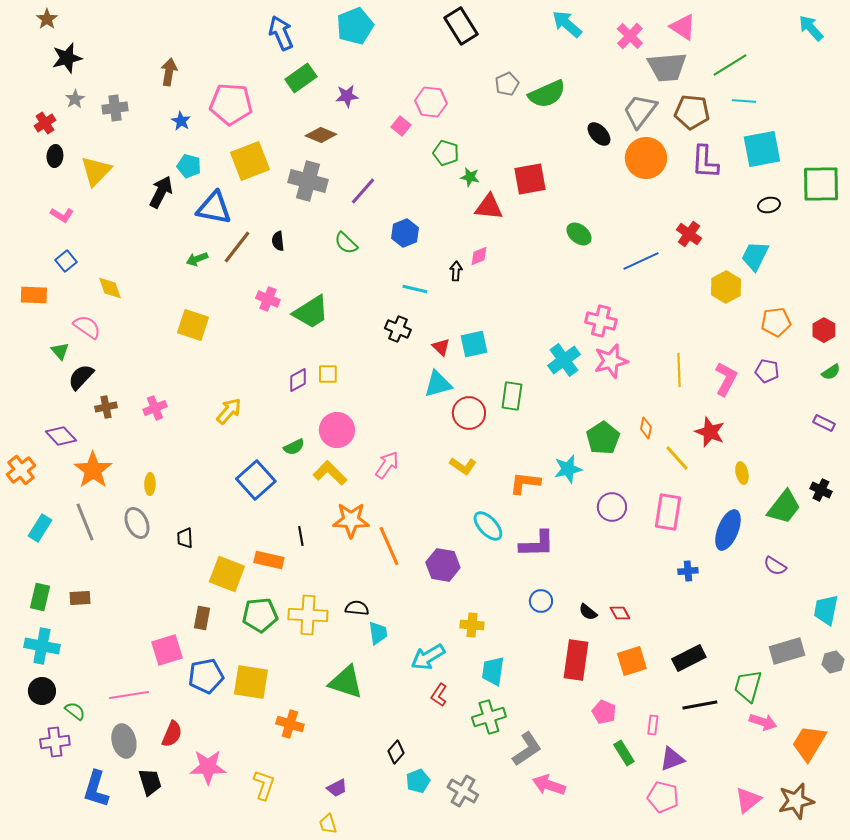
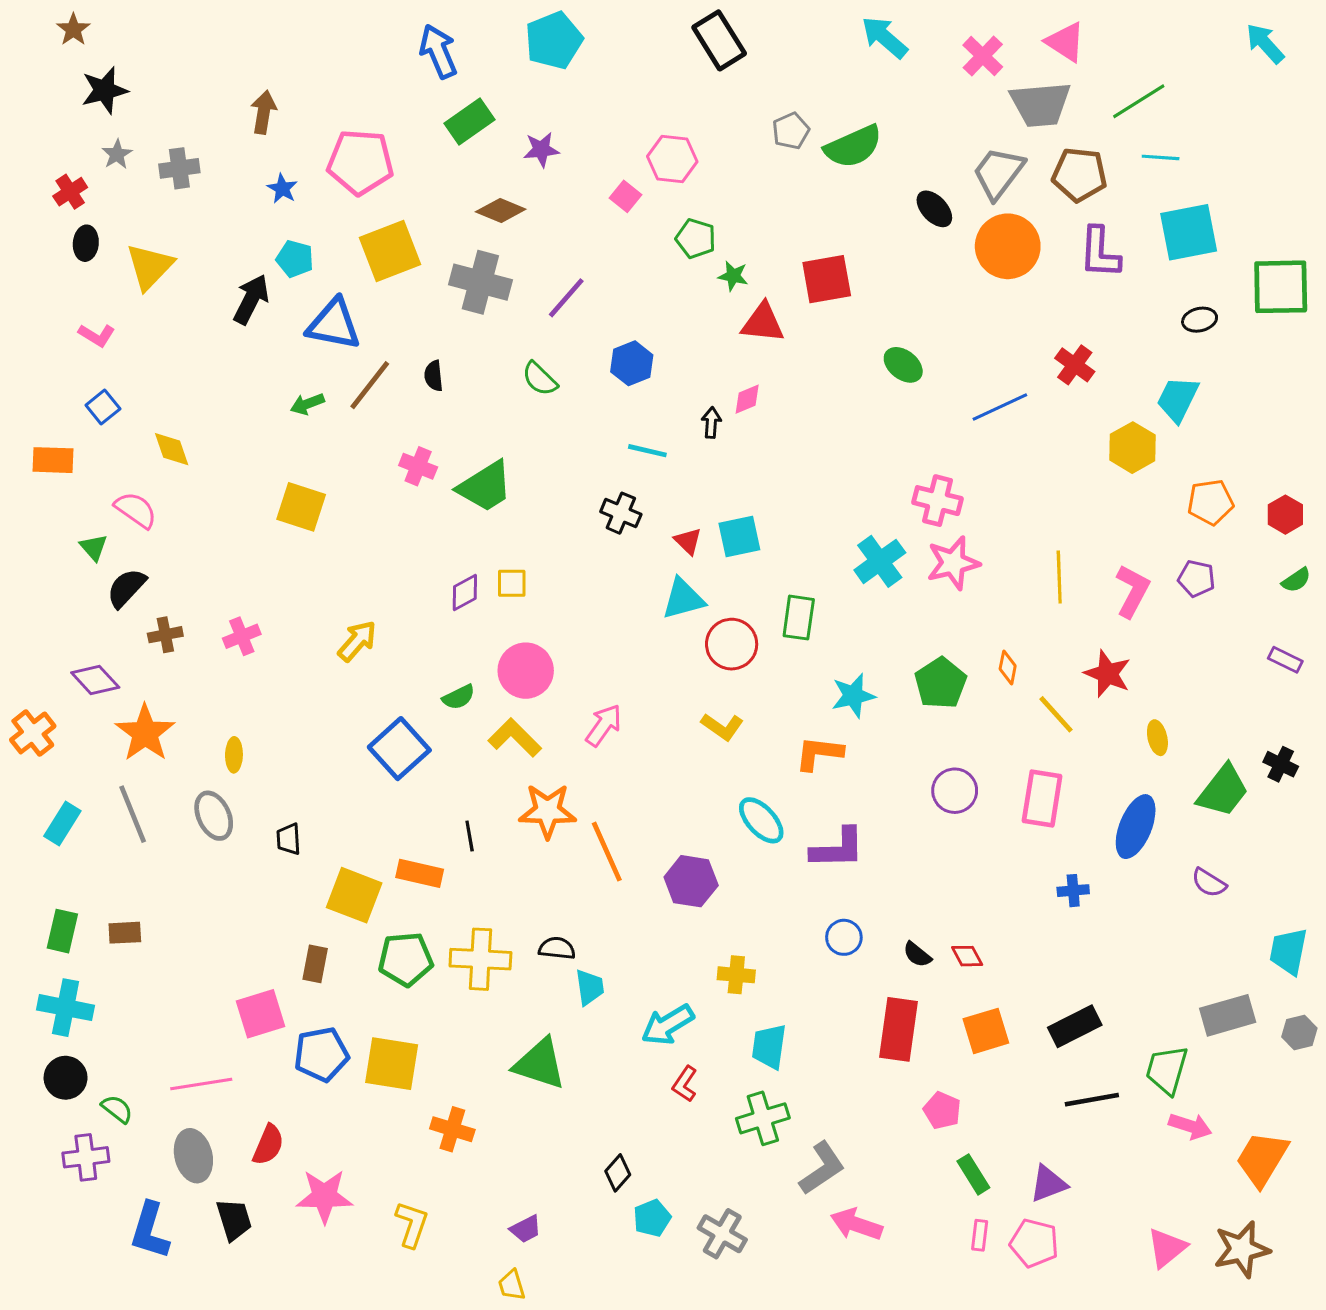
cyan star: (568, 469) -> (853, 696), moved
pink rectangle: (653, 725) -> (980, 1235), moved

